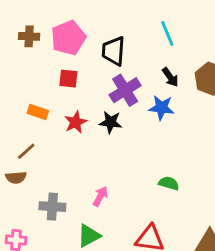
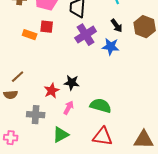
orange rectangle: (38, 112) -> (30, 35), moved
red star: (76, 122) -> (52, 91), moved
black star: (111, 122) -> (72, 83), moved
green semicircle: (169, 183) -> (101, 106), moved, size x1.5

